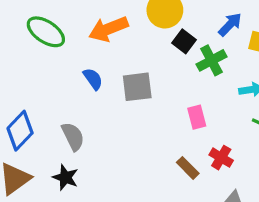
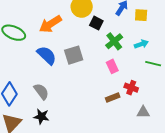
green cross: (211, 60) -> (114, 41), moved
blue semicircle: (93, 79) -> (47, 55), size x1.5
brown rectangle: (188, 168) -> (113, 97), turned -56

